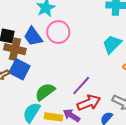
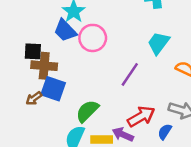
blue trapezoid: (33, 37) -> (65, 31), moved
purple line: (81, 86) -> (130, 74), moved

